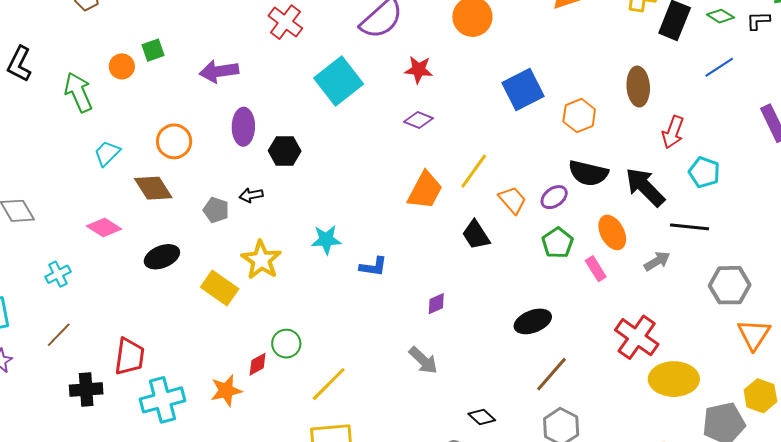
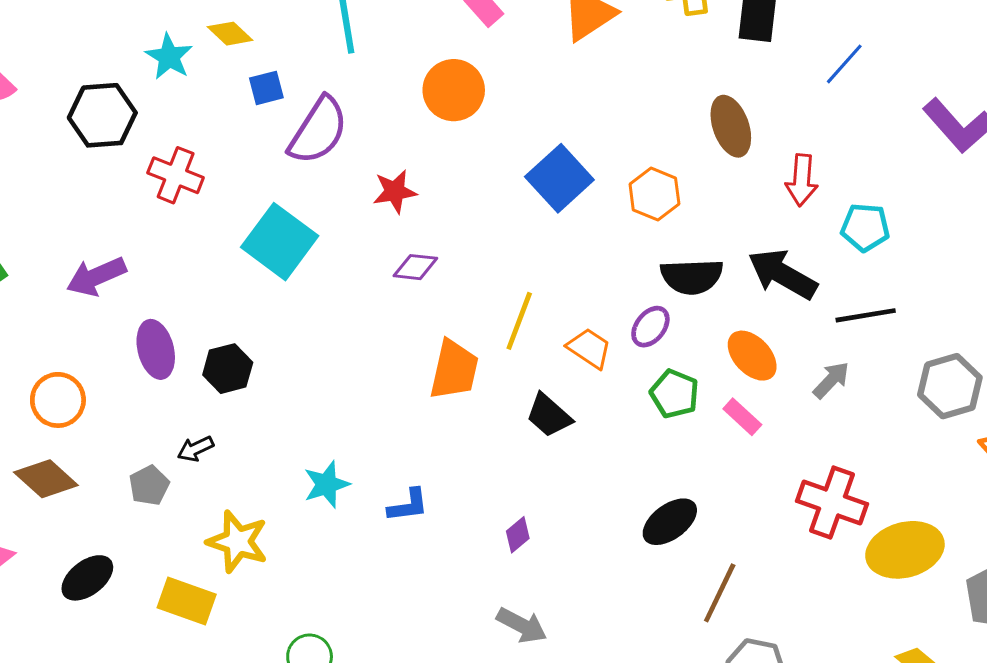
gray pentagon: (216, 210) -> (149, 485), turned -30

